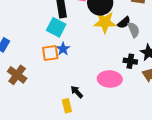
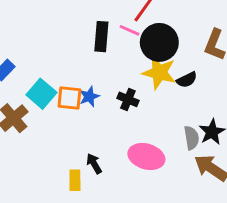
cyan square: (56, 27) -> (41, 94), moved
gray semicircle: (134, 30) -> (191, 138), moved
black cross: (130, 61) -> (128, 99), moved

